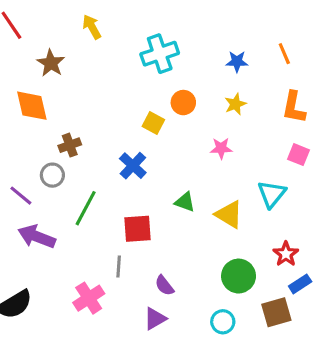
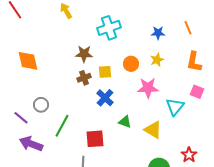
brown star: (51, 63) -> (84, 54), moved, turned -30
orange circle: (183, 103) -> (131, 64), moved
yellow square: (153, 123) -> (105, 72), turned -32
brown cross: (70, 145) -> (84, 78), moved
pink star: (221, 148) -> (148, 88), size x1.5
blue cross: (133, 166) -> (105, 98), moved
cyan triangle: (272, 194) -> (175, 107), moved

